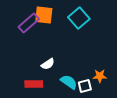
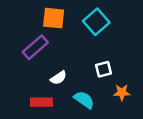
purple rectangle: (29, 23) -> (35, 47), moved
white square: (85, 86) -> (104, 69), moved

